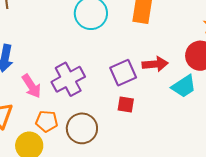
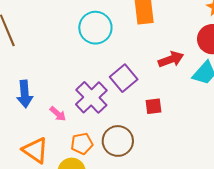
purple square: (123, 73) -> (124, 78), moved
pink arrow: (31, 86) -> (58, 114), size x0.7

